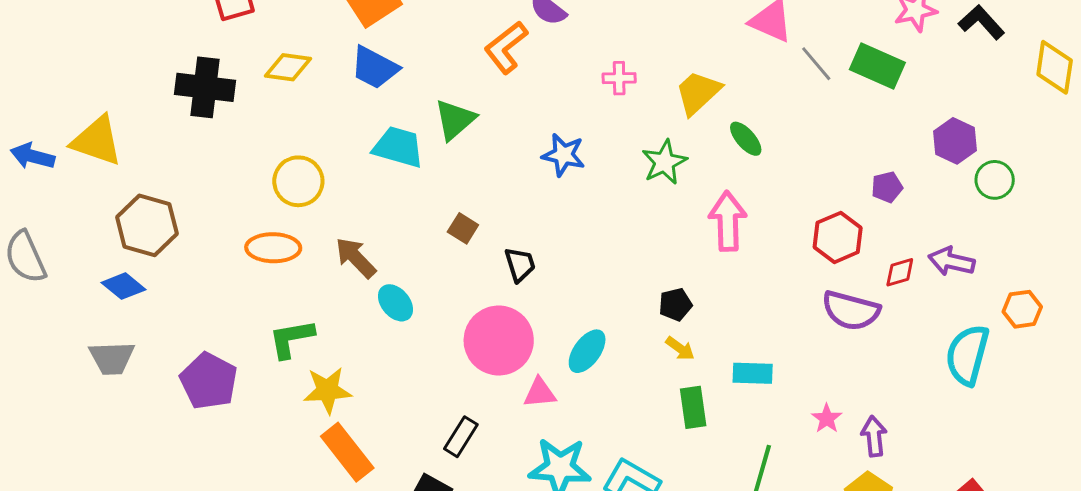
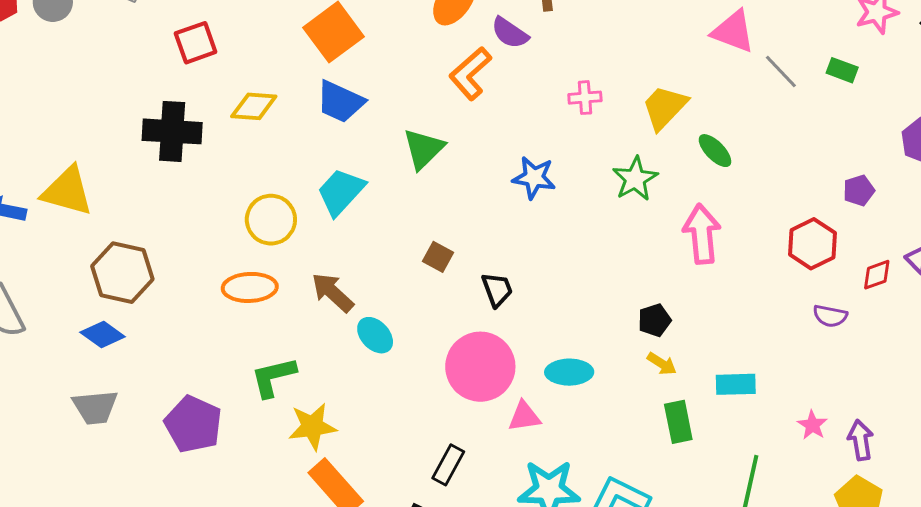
green rectangle: (877, 66) -> (842, 70), size x0.6
cyan trapezoid: (398, 147) -> (341, 192), moved, turned -60
purple semicircle: (851, 311) -> (830, 316), size x0.6
cyan ellipse: (587, 351) -> (569, 372), turned 57

